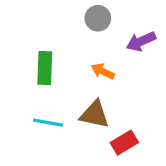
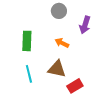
purple arrow: (141, 41) -> (85, 25), turned -48
cyan line: (48, 123) -> (29, 74), turned 66

